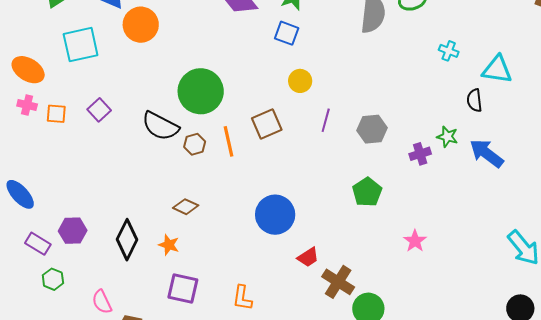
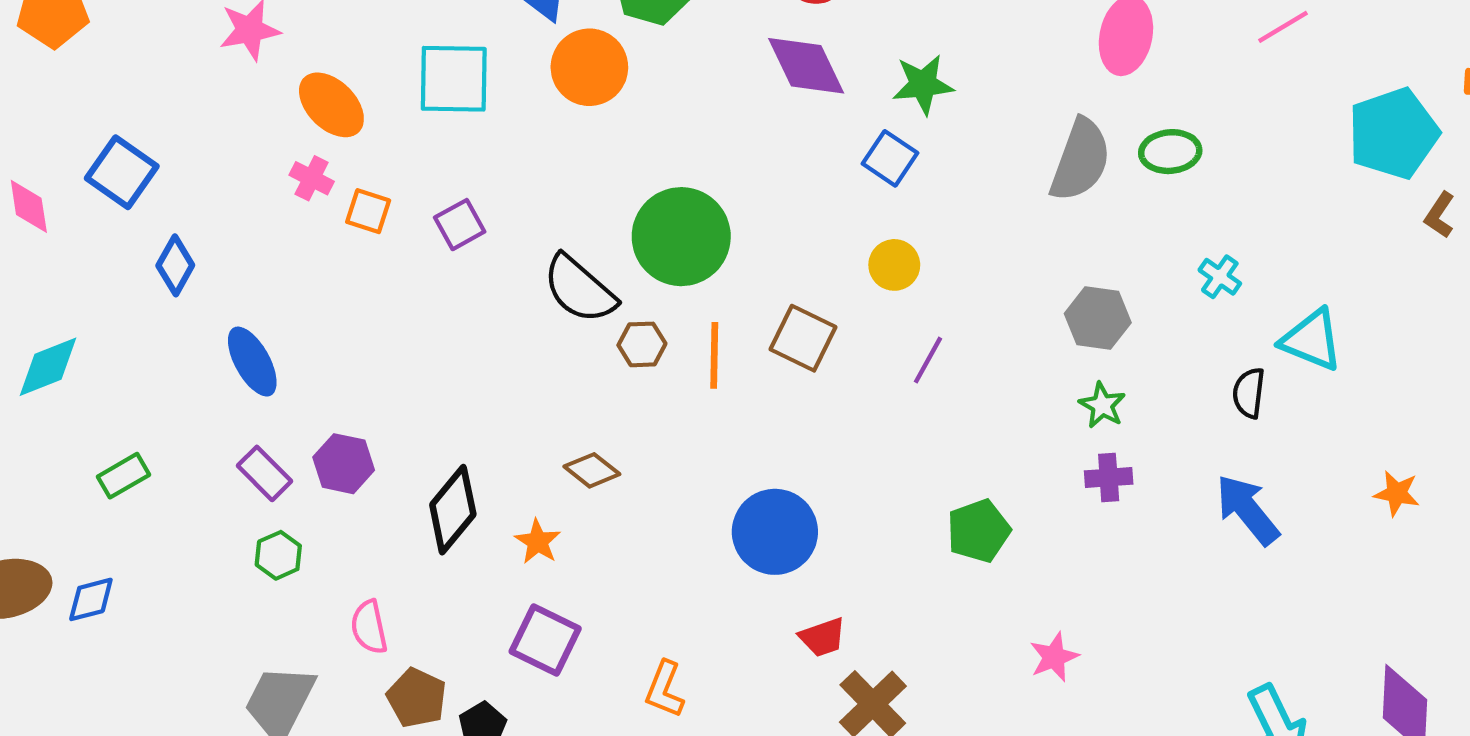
brown square: (267, 124) -> (803, 338), turned 36
gray hexagon: (372, 129) -> (1098, 318), moved
green star: (447, 137) -> (1102, 405), moved

